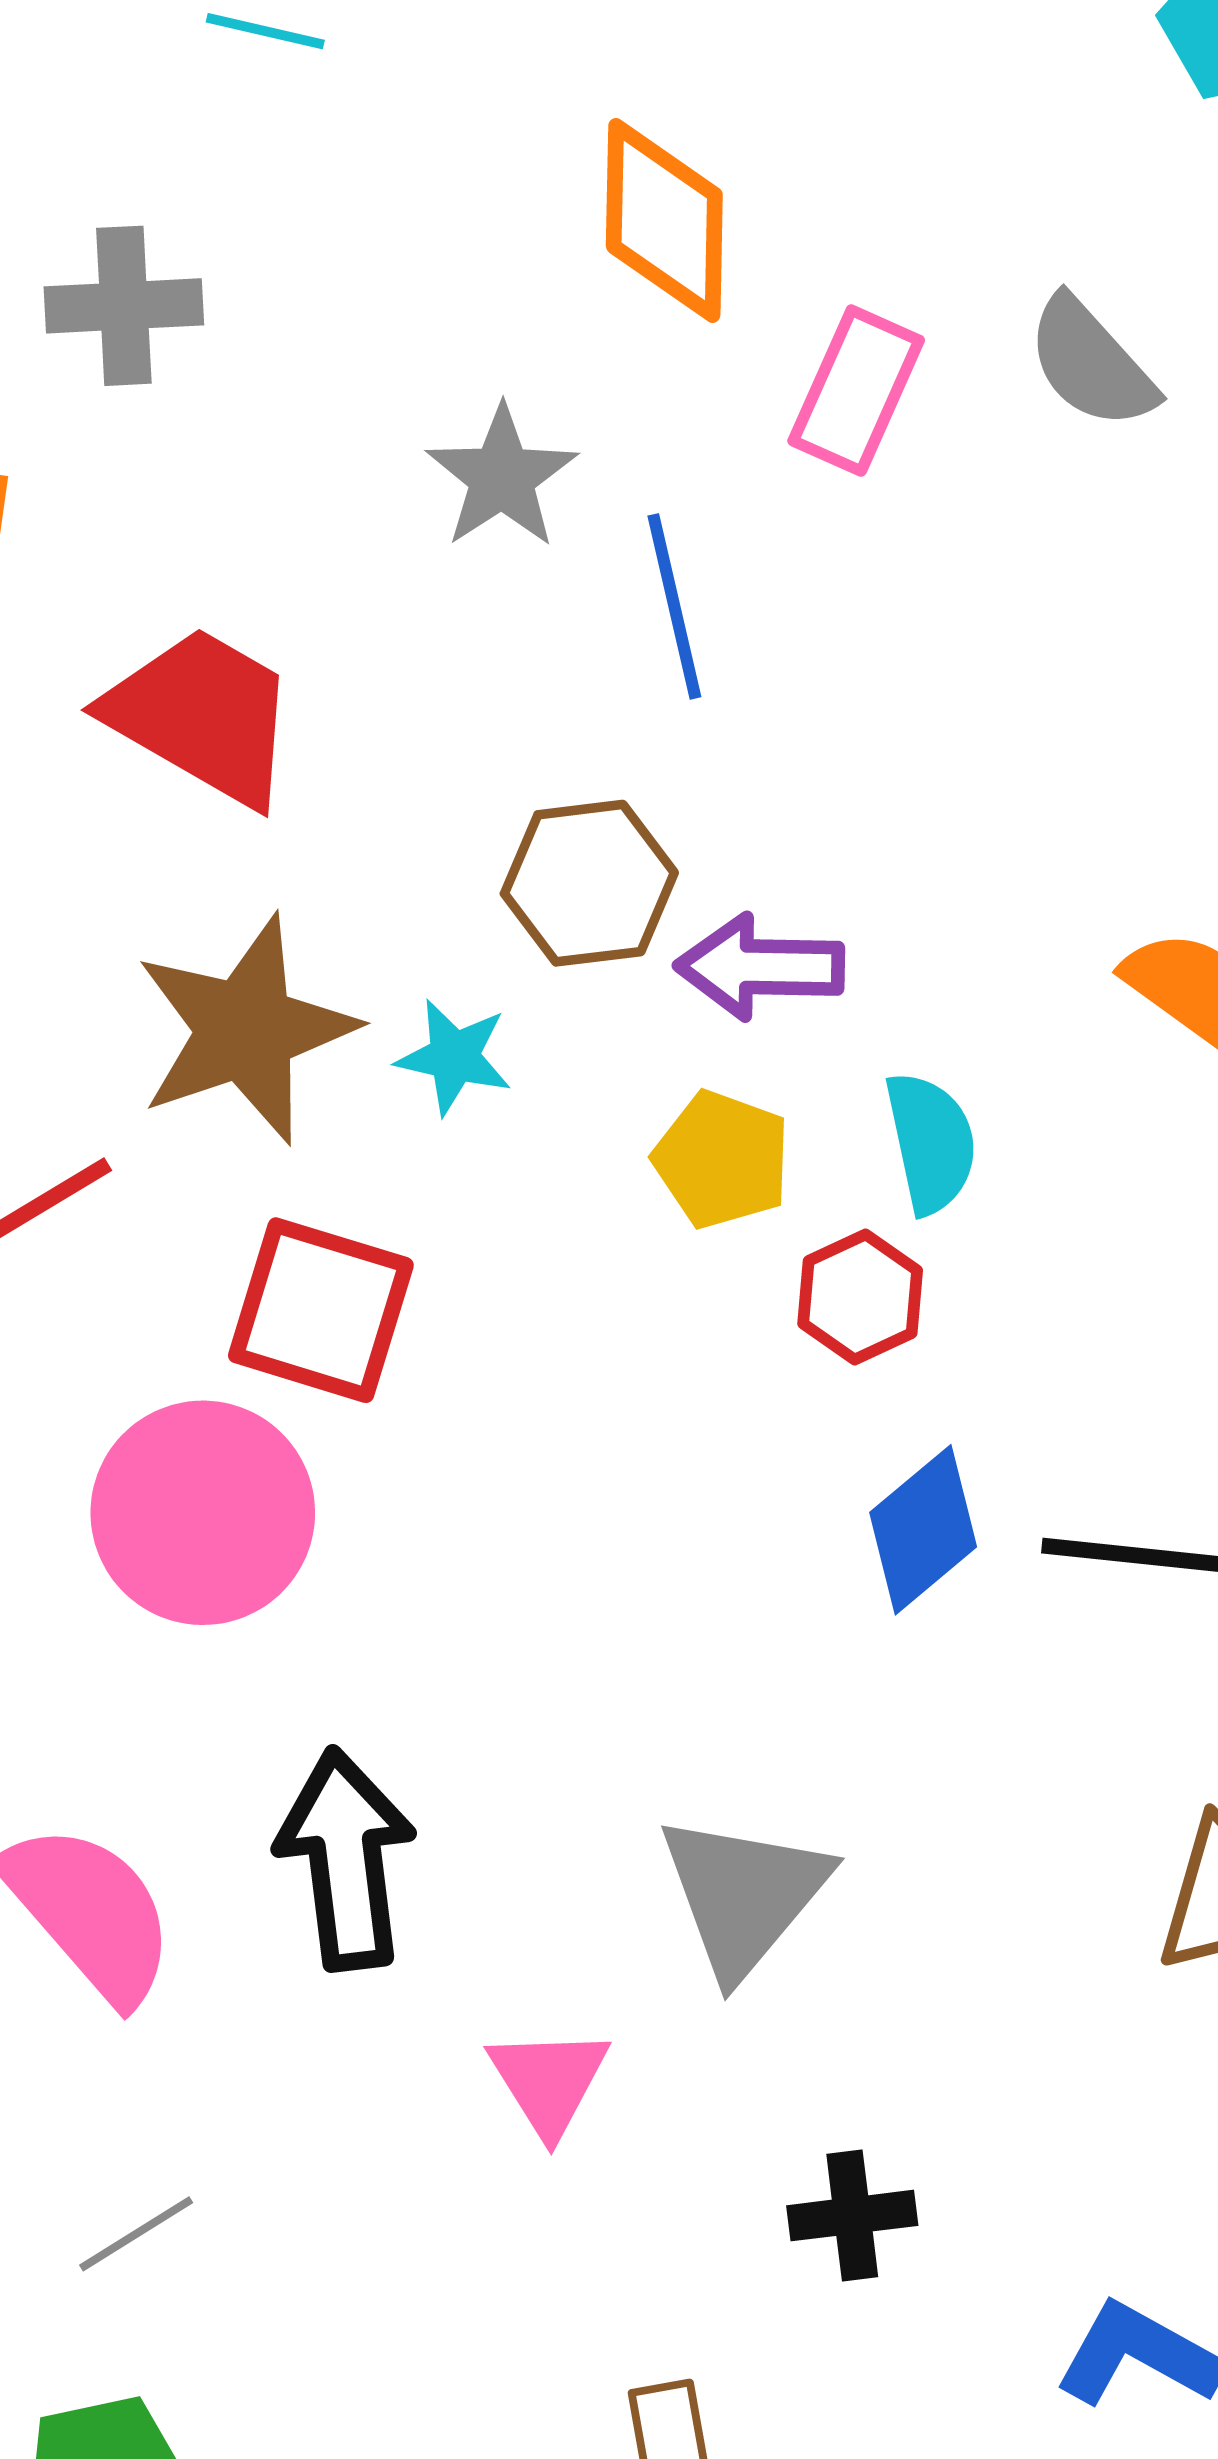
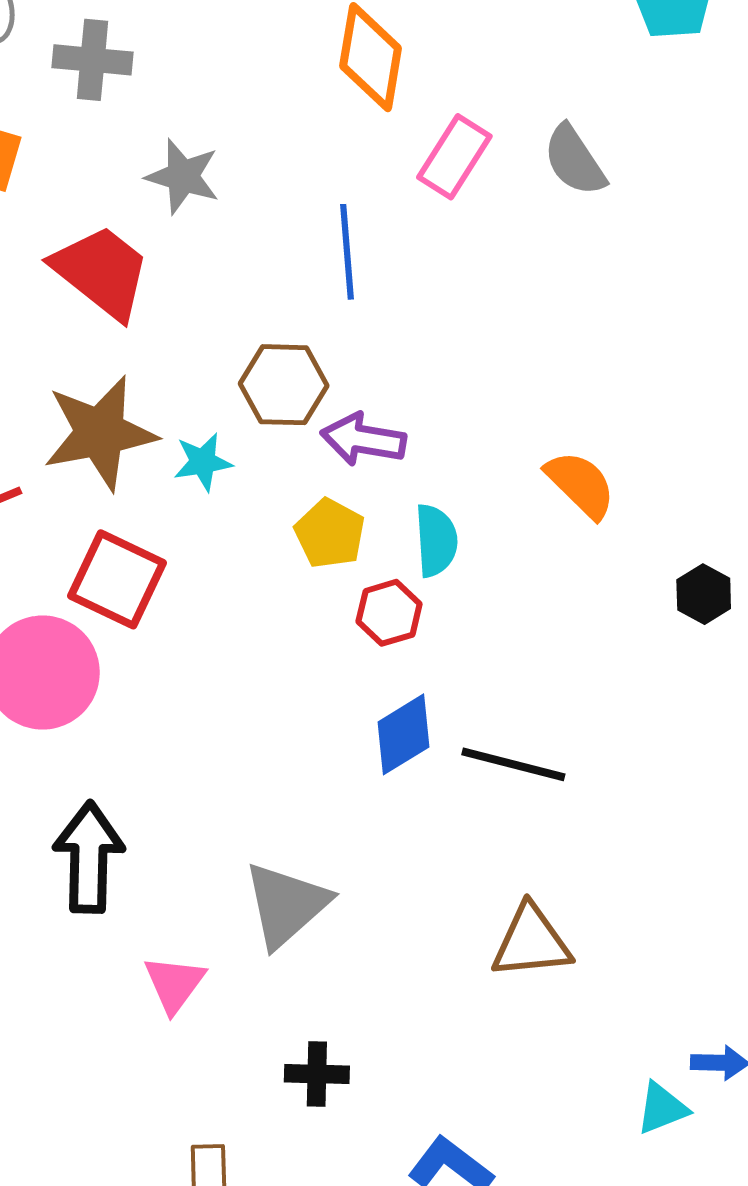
gray star: (502, 477) -> (183, 176), moved, turned -30
cyan star: (454, 1057) -> (203, 462), turned -30

